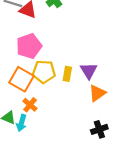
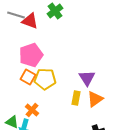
yellow rectangle: (67, 74) -> (76, 98), moved
orange square: (21, 79) -> (28, 77), moved, size x0.7

